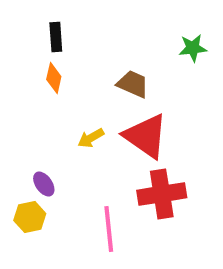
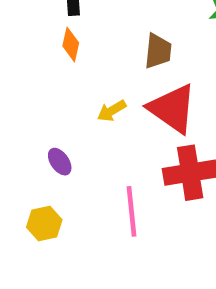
brown trapezoid: (133, 84) -> (158, 51), turned 72
yellow hexagon: (30, 217) -> (44, 223), moved

